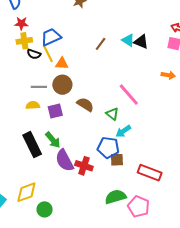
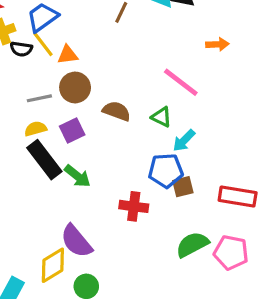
orange arrow: (168, 75) -> (217, 44), moved
black rectangle: (32, 145) -> (44, 160), moved
purple semicircle: (64, 160) -> (76, 241), moved

